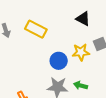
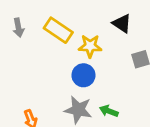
yellow star: (81, 52) -> (90, 46), moved

